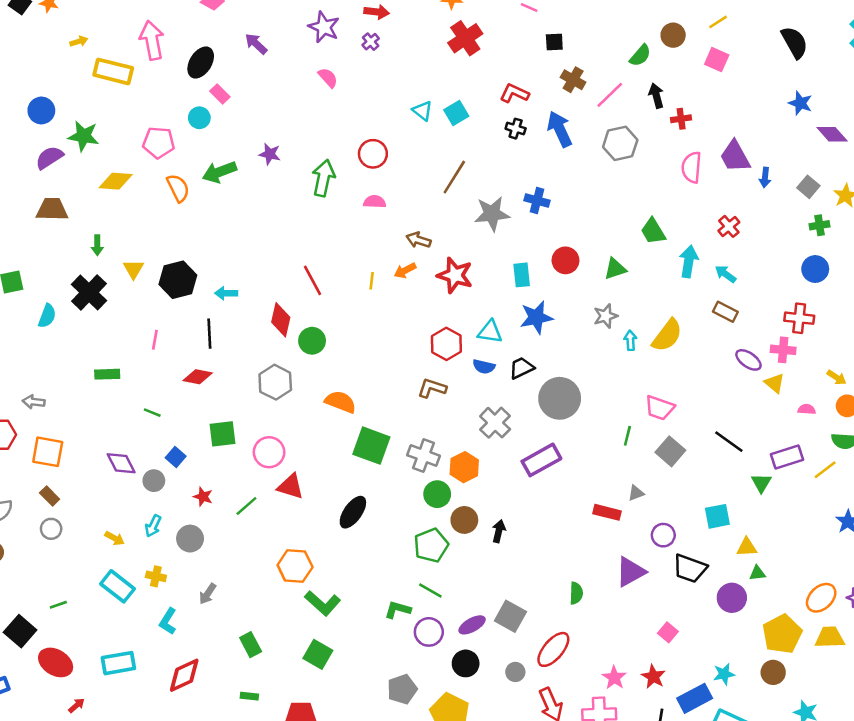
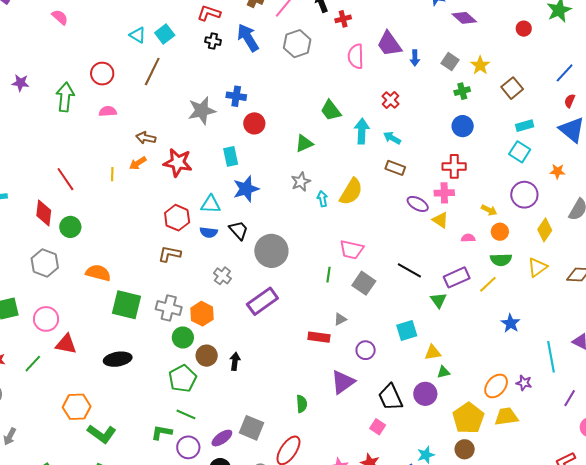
brown line: (454, 177) -> (152, 72), moved
red circle: (565, 260) -> (254, 123), moved
black trapezoid: (521, 368) -> (239, 230), turned 80
gray cross: (495, 423) -> (222, 276), size x0.7
black ellipse: (353, 512) -> (118, 359), turned 52
black trapezoid: (690, 568) -> (390, 397), moved, turned 52

